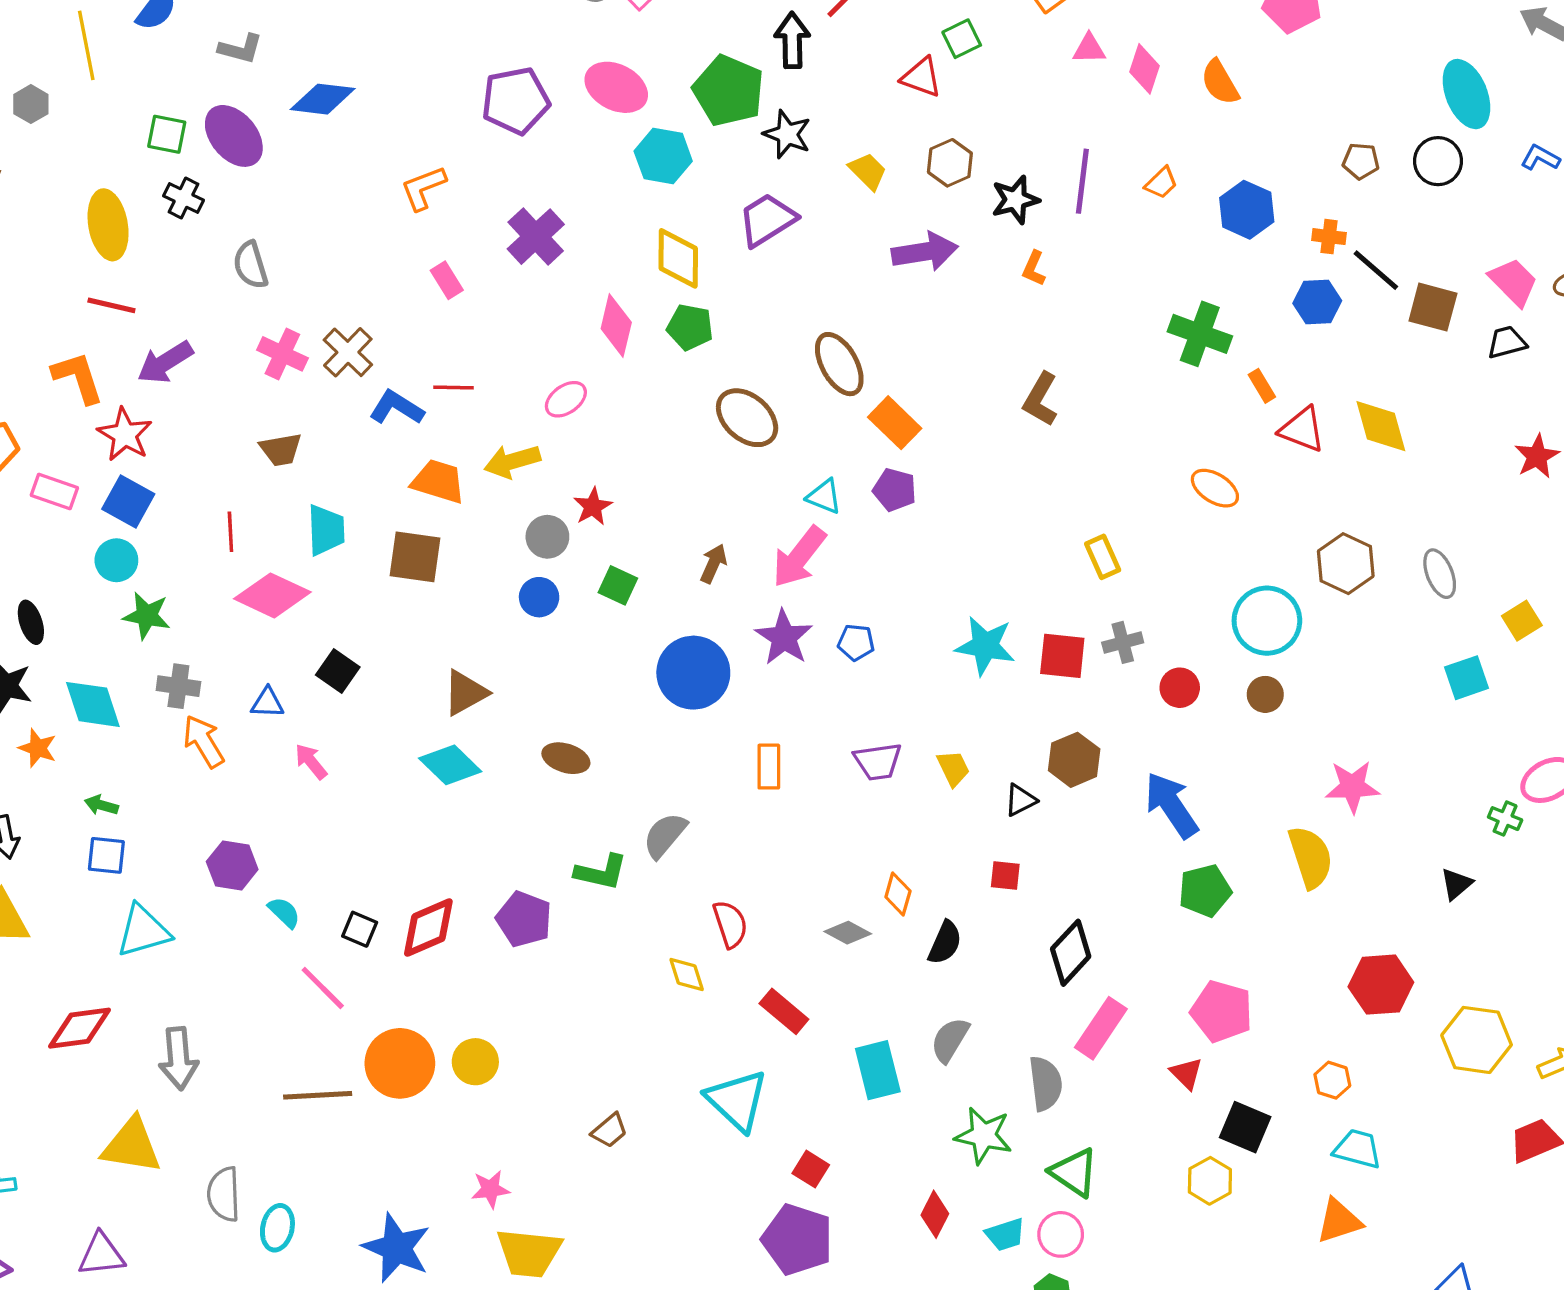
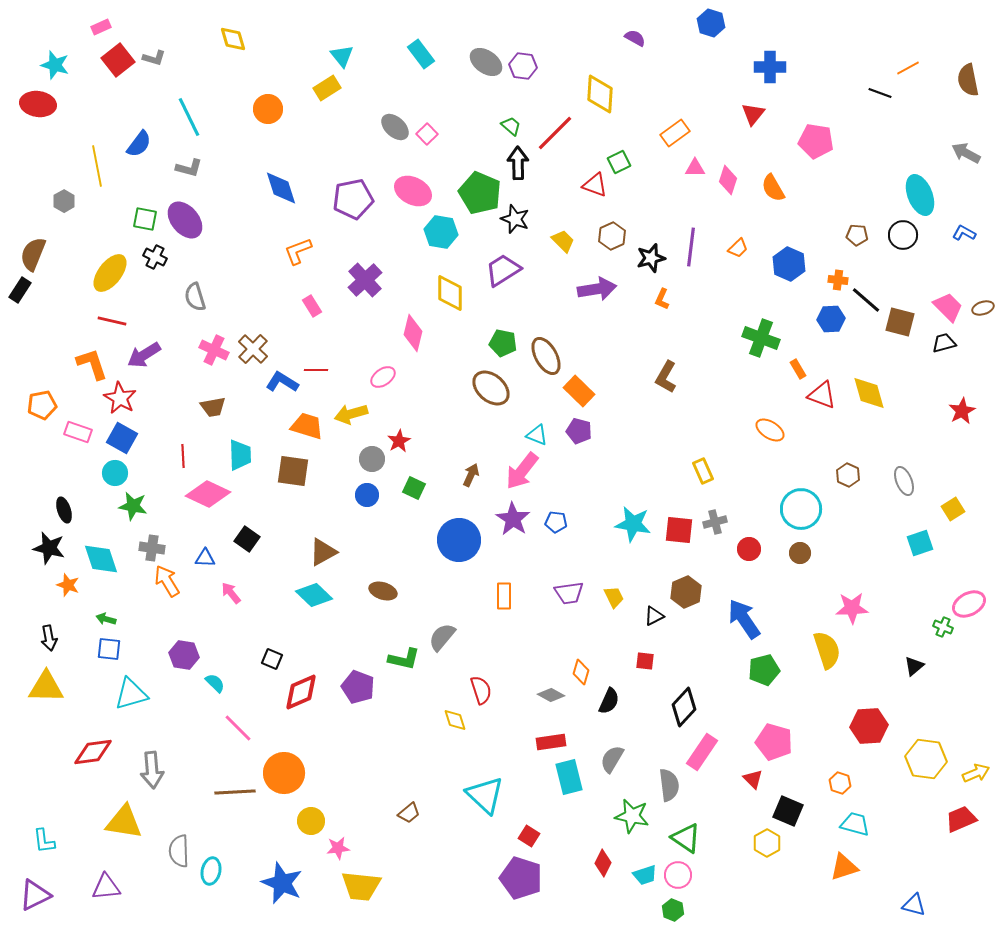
blue diamond: (323, 99) -> (281, 188), moved, turned 66
yellow ellipse: (108, 225) -> (110, 273), turned 48
green pentagon: (690, 327) -> (503, 343), moved
brown hexagon: (1346, 564) -> (848, 475), size x0.7
black square: (360, 929) -> (272, 659), moved
red rectangle: (784, 1011) -> (551, 742), moved, turned -48
yellow circle: (475, 1062) -> (311, 821), moved

